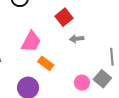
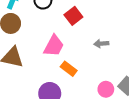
red square: (64, 17) -> (73, 16), moved

